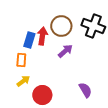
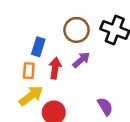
red arrow: (42, 36) -> (55, 68), moved
yellow arrow: (23, 81) -> (31, 96), size x1.5

